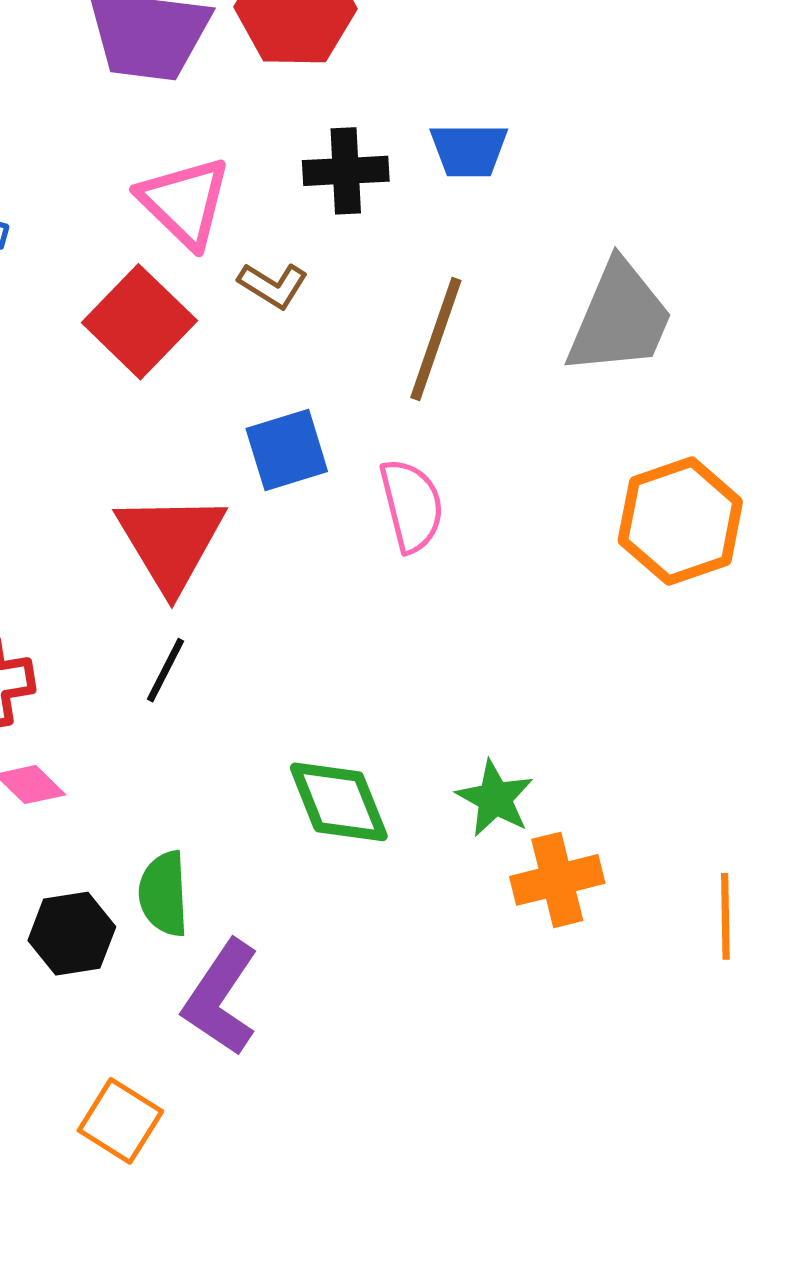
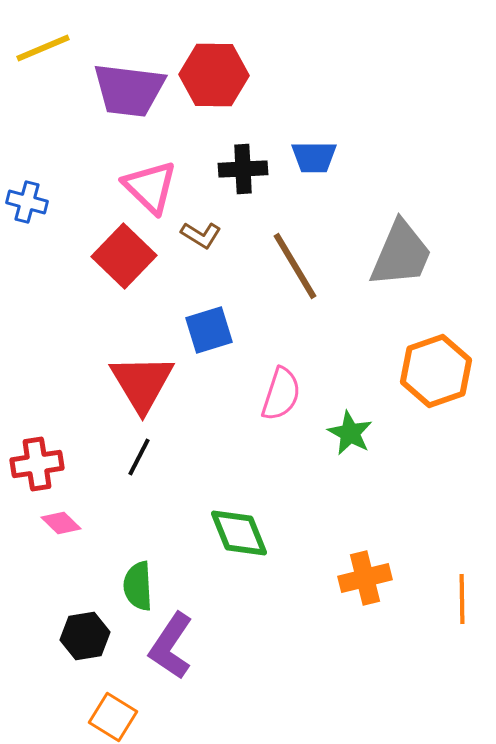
brown line: (436, 339) -> (295, 266), turned -50
pink semicircle: (412, 505) -> (281, 394), moved, turned 32
green star: (495, 798) -> (350, 433), moved
black hexagon: (72, 934) -> (85, 636), moved

